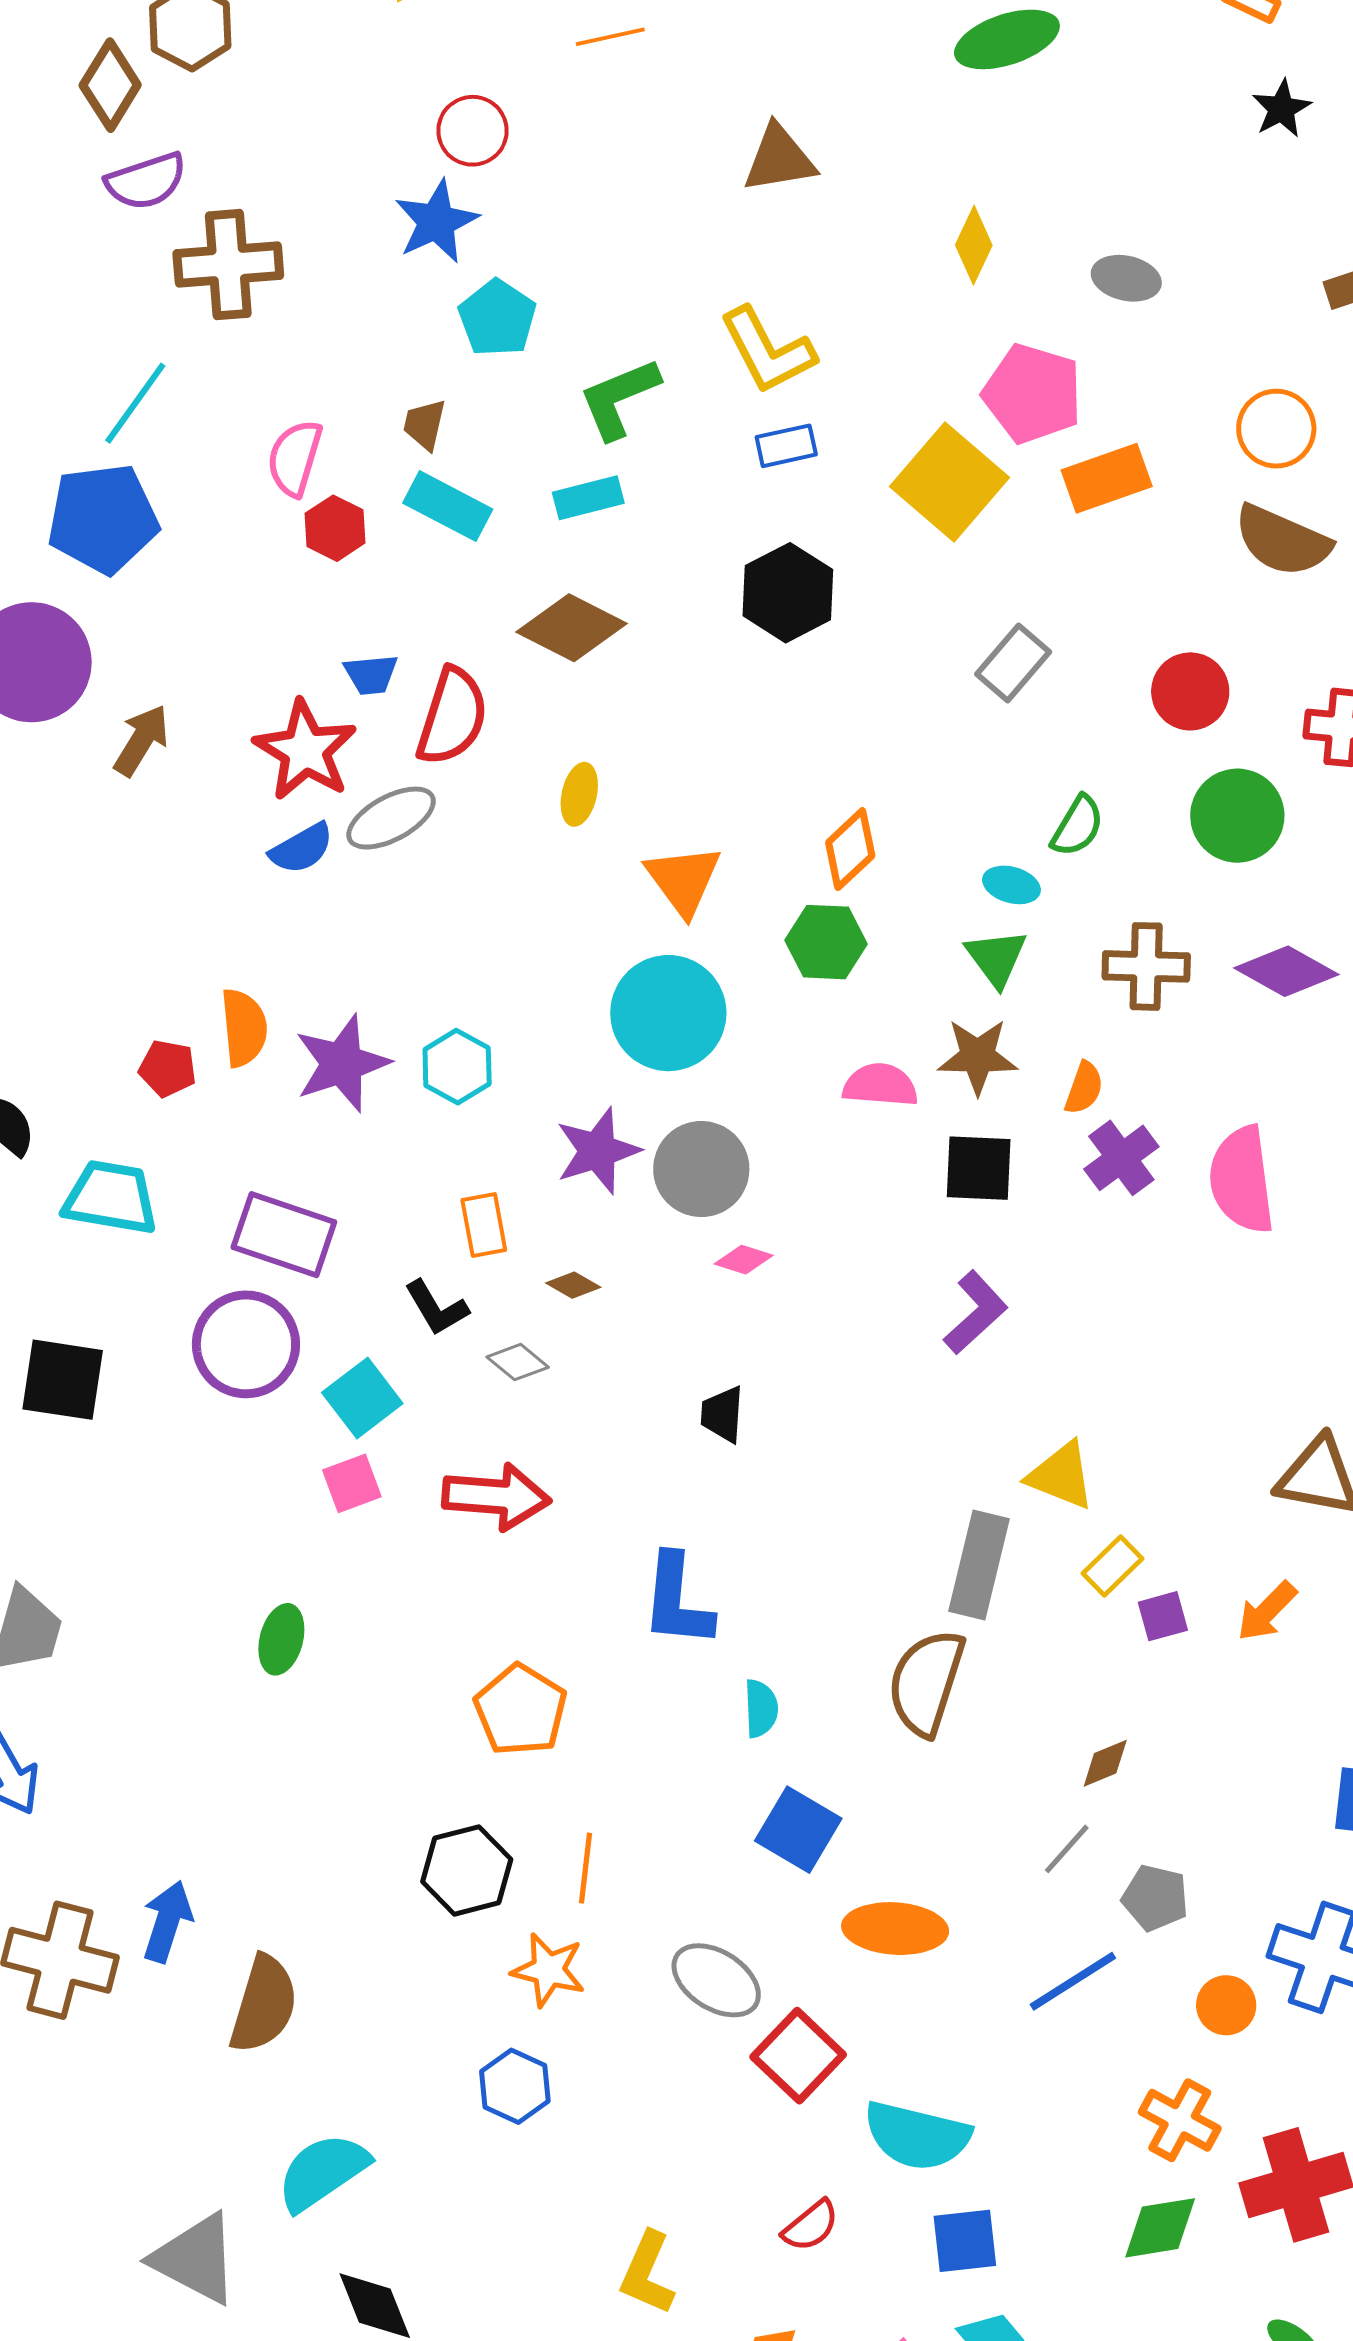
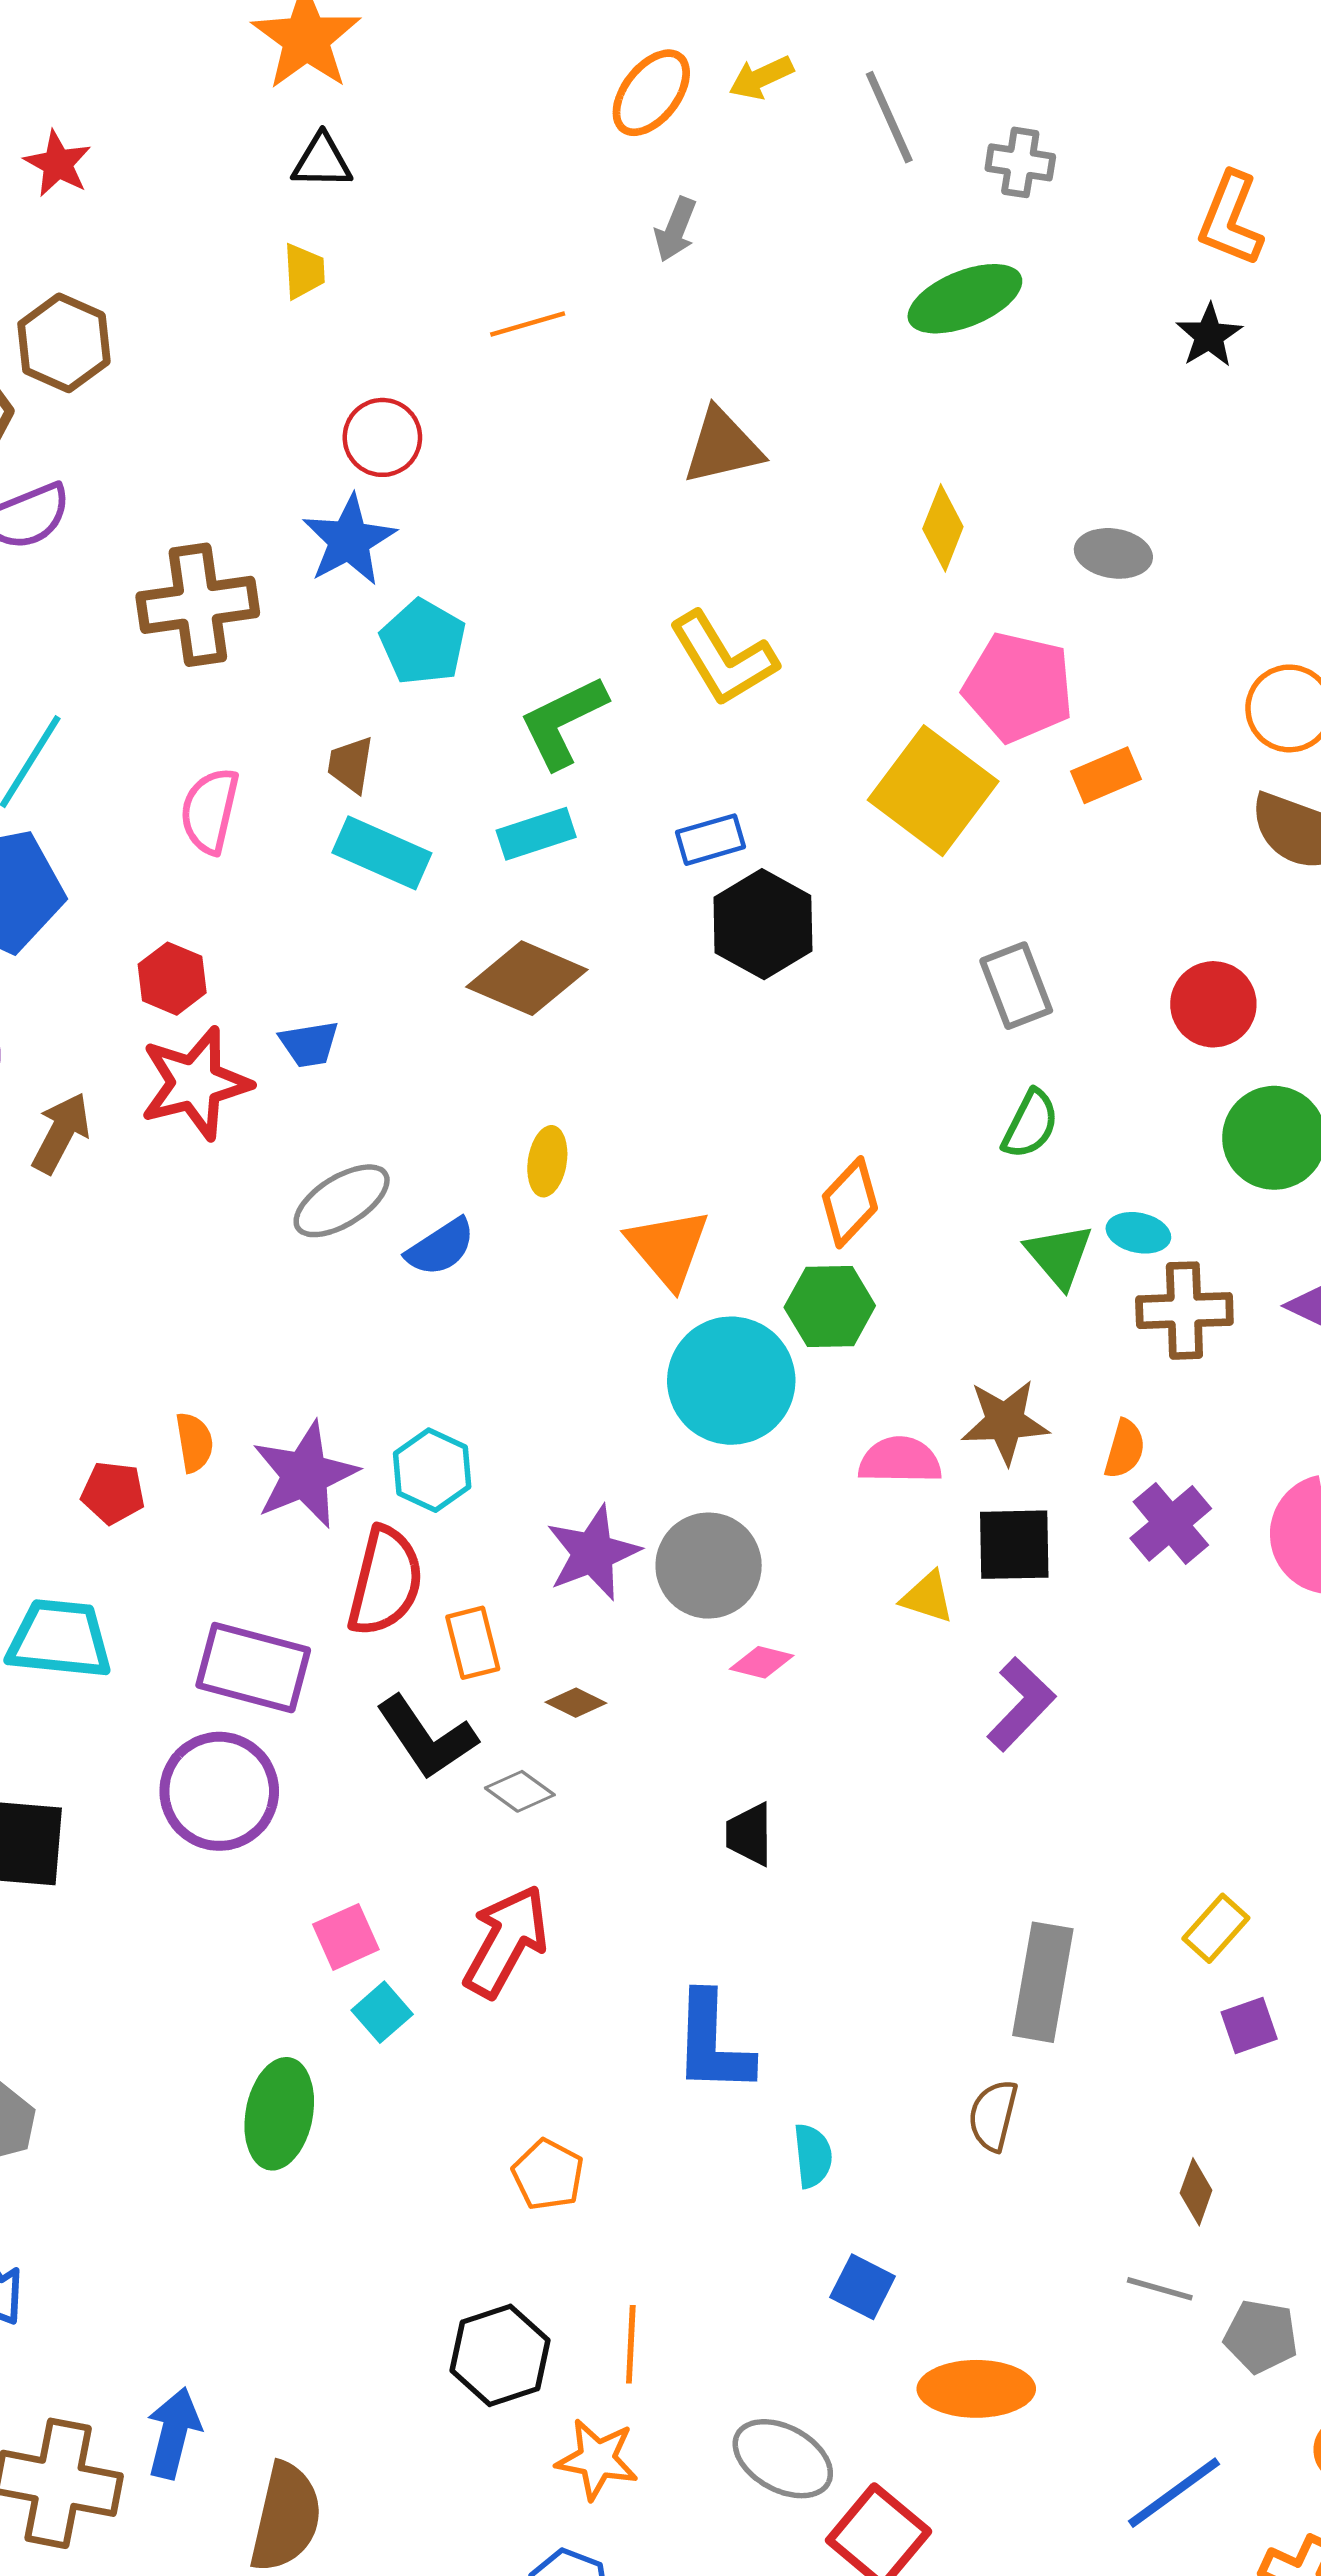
black star: (1282, 109) -> (1209, 336), moved
brown cross: (228, 265) -> (198, 605), moved
blue rectangle: (786, 446) -> (711, 840), moved
orange rectangle: (1107, 478) -> (1106, 775), size x0.7
red hexagon: (335, 528) -> (172, 979), moved
gray rectangle: (1013, 663) -> (1016, 986), turned -58
red semicircle: (452, 717) -> (385, 1581), moved
red star: (305, 750) -> (195, 1083), moved, turned 30
green semicircle: (1078, 826) -> (1030, 1124), moved
blue semicircle: (302, 848) -> (441, 1247), moved
cyan ellipse: (1011, 885) -> (1138, 1233), moved
green triangle: (996, 958) -> (1059, 1256), moved
cyan circle: (668, 1013) -> (731, 1381), moved
orange semicircle: (244, 1028) -> (194, 1442), size x0.7
black L-shape: (436, 1308) -> (427, 1737), size x1.4
cyan square: (362, 1398) -> (382, 2012), moved, size x0.7
yellow triangle: (1061, 1476) -> (927, 1597), moved, size x0.7
red arrow: (496, 1497) -> (506, 1941), turned -62
yellow rectangle: (1112, 1566) -> (1216, 1928), moved
green ellipse: (281, 1639) -> (279, 2114), size x1.4
brown semicircle: (926, 1682) -> (993, 2115), size x0.6
orange pentagon: (521, 1710) -> (548, 2175), size x0.7
brown diamond: (1105, 1763) -> (1196, 2192), turned -44
blue square: (798, 1830) -> (863, 2287), size x0.7
gray line: (1067, 1849) -> (1160, 2289), turned 68
blue line: (1073, 1981) -> (1174, 2493), moved

